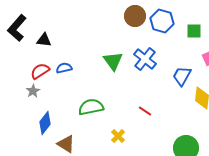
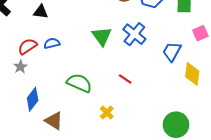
black triangle: (44, 40) -> (41, 12), moved
green semicircle: (91, 107) -> (79, 83), turned 35
red line: (145, 111) -> (125, 79), moved

